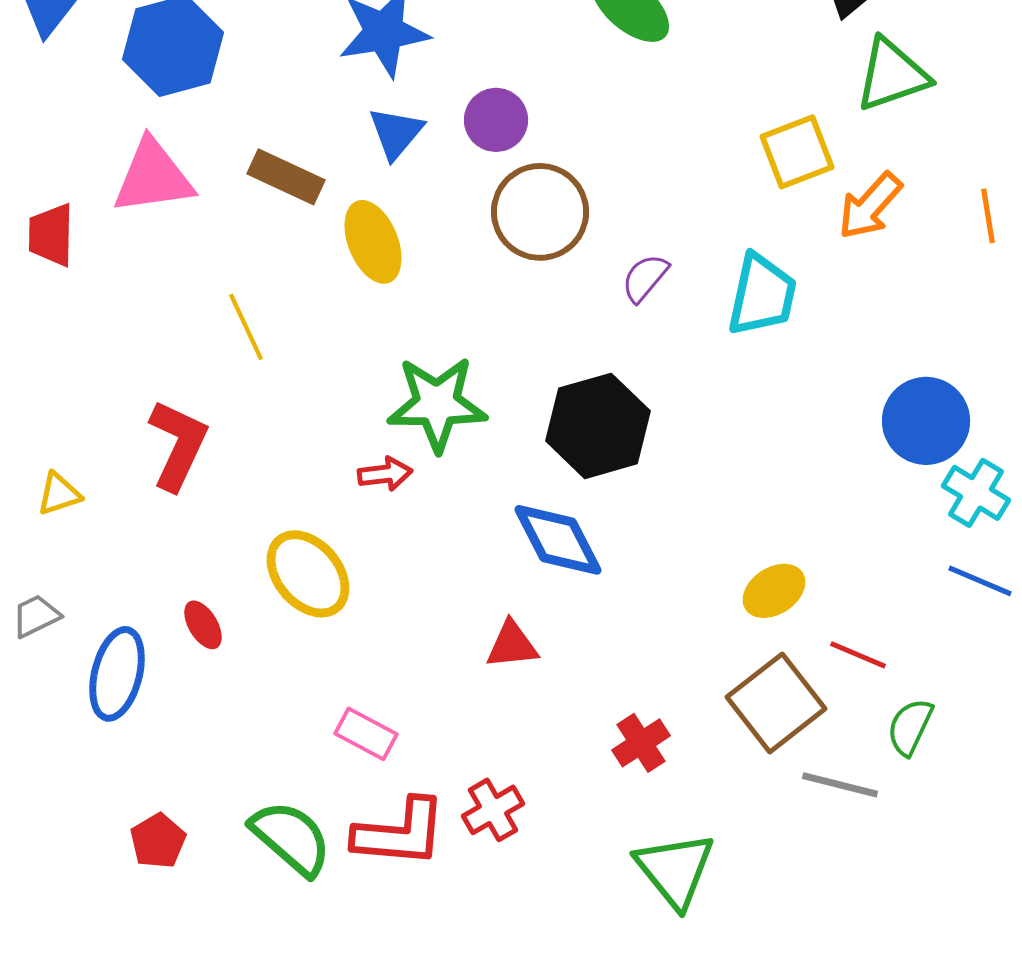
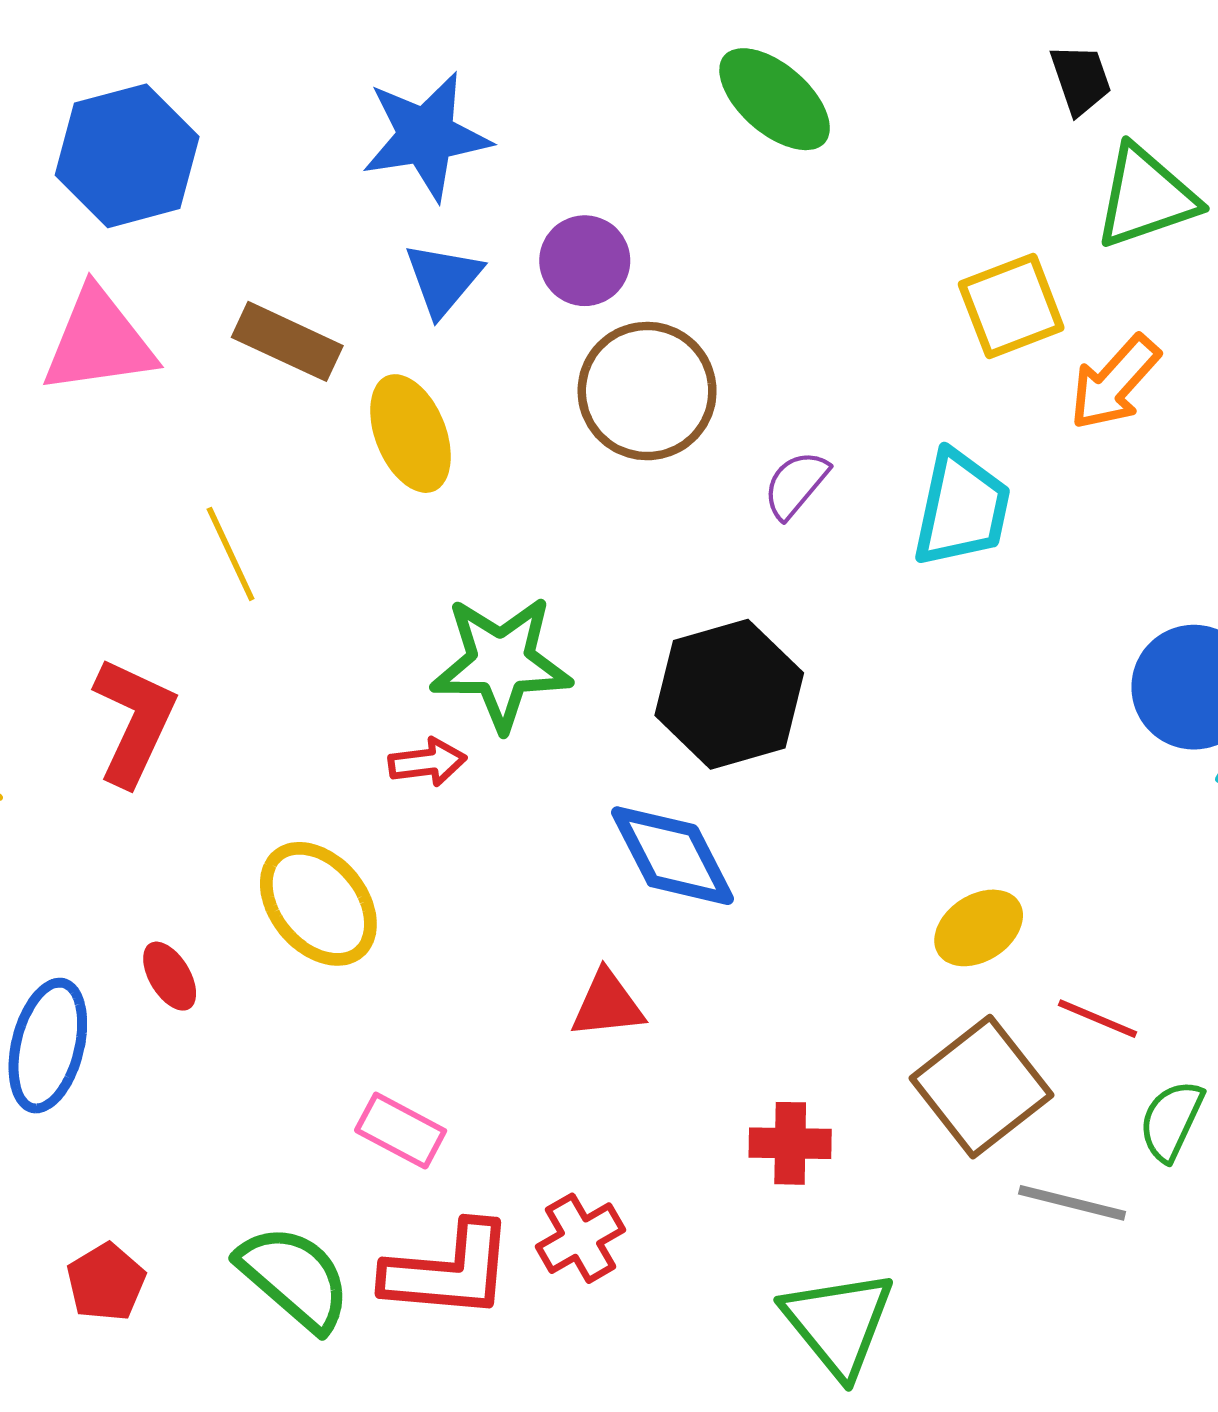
red cross: (641, 743) -> (790, 1143), turned 34

